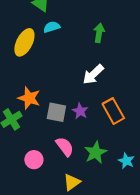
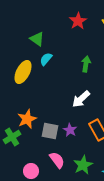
cyan semicircle: (52, 27) -> (46, 59), turned -32
orange star: (29, 98) -> (27, 119), turned 30

